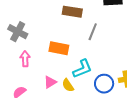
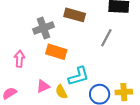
gray cross: (18, 32) -> (43, 28), moved, turned 36
gray line: (93, 32) -> (106, 38), moved

